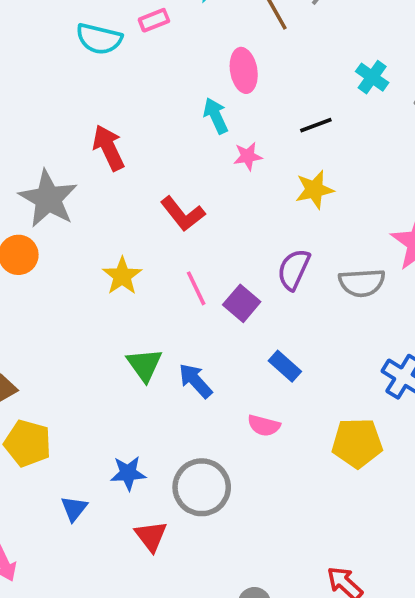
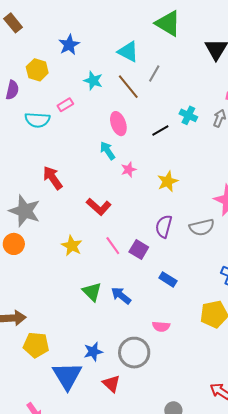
black line: (316, 125) -> (160, 130), moved
pink semicircle: (264, 425) -> (161, 326), moved
blue triangle: (74, 509) -> (67, 376), size x2.0

